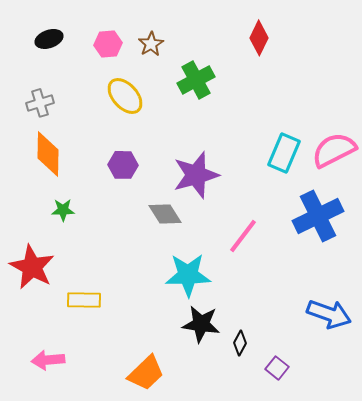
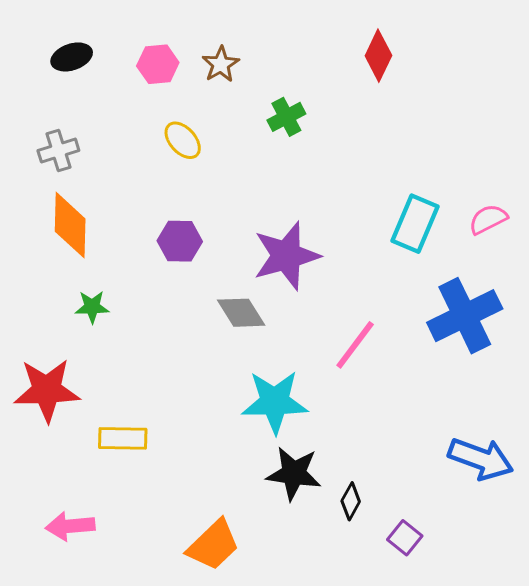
green cross: (196, 80) -> (286, 117), size x0.7
yellow ellipse: (125, 96) -> (183, 140), size x0.7
pink semicircle: (334, 150) -> (488, 219), size x0.6
red star: (32, 267) -> (47, 390), turned -30

